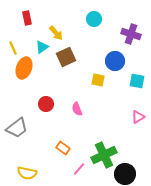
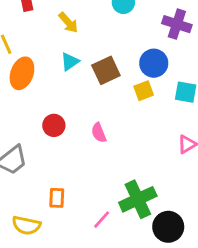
cyan triangle: (42, 47) -> (70, 62), moved
brown square: (66, 57) -> (106, 70), moved
yellow square: (98, 80) -> (144, 91), moved, turned -32
orange rectangle: (63, 148) -> (57, 198), moved, turned 56

